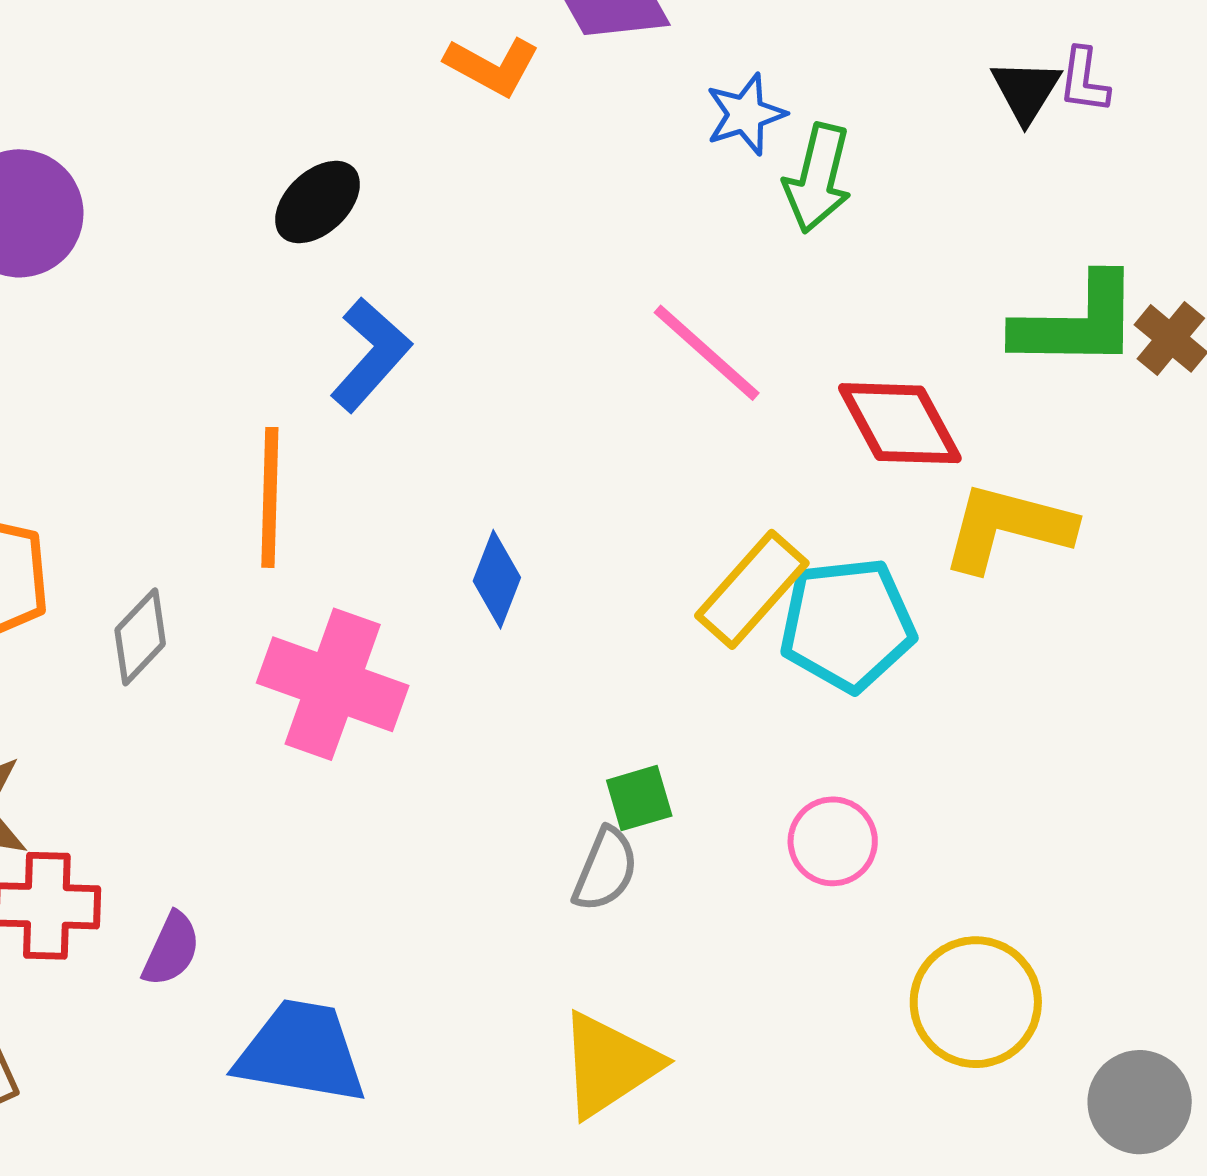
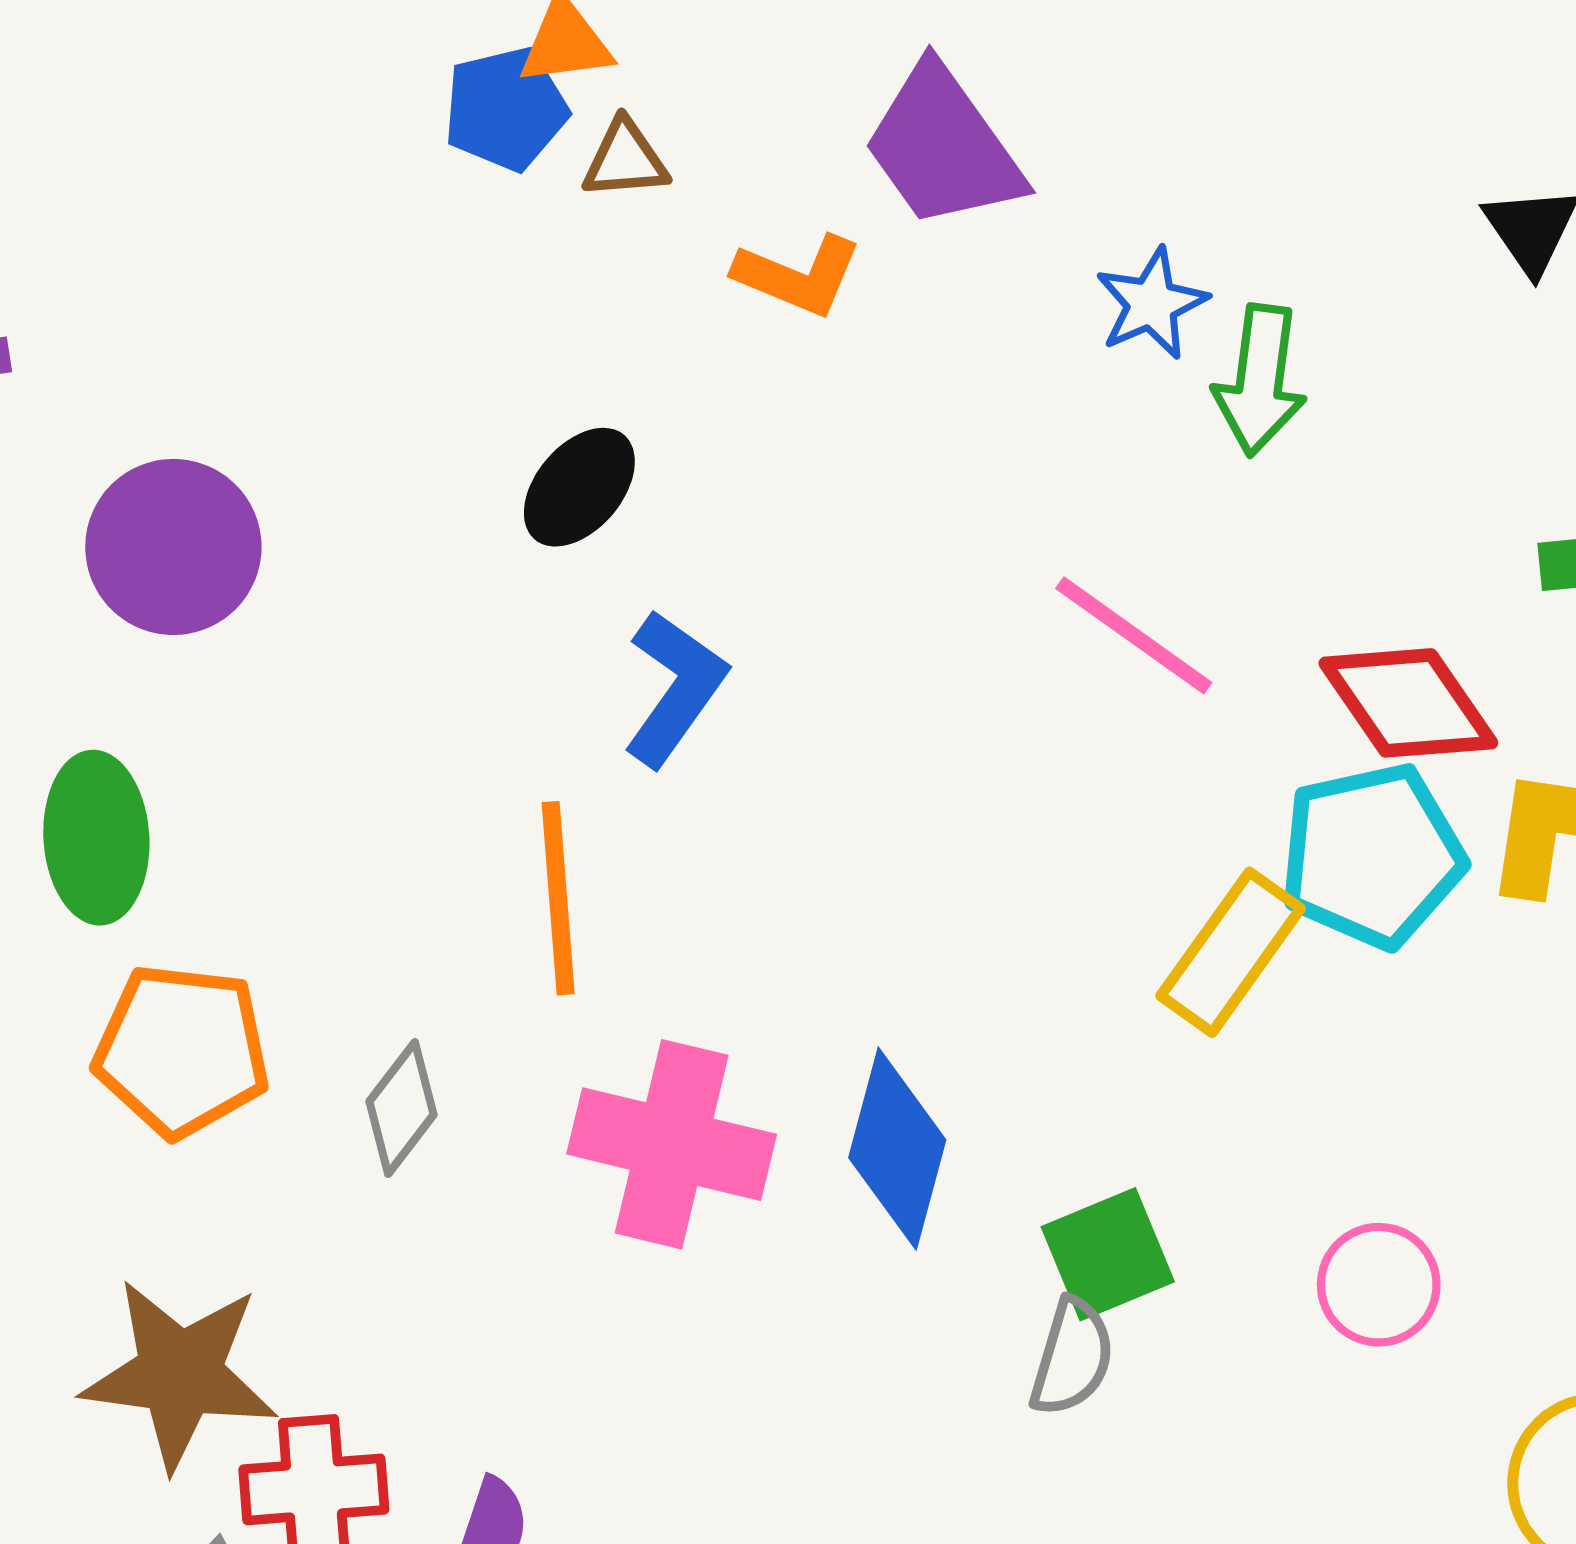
blue diamond: (497, 579) -> (897, 1149), moved, size x1.5
cyan pentagon: (847, 625) -> (1372, 856), moved
green square: (639, 798) -> (1108, 1254), size x1.4

